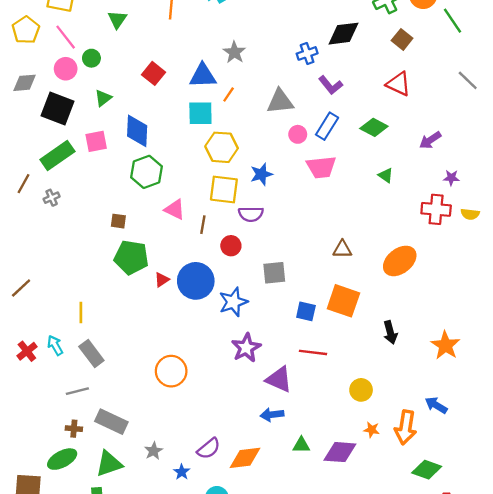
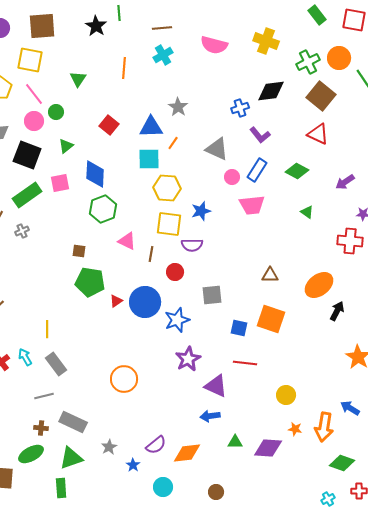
brown square: (402, 39) -> (321, 96), size x1.6
gray triangle: (280, 102) -> (217, 149), turned 30
black arrow: (390, 332) -> (337, 311), moved, turned -138

